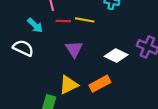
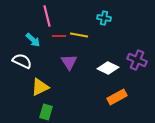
orange rectangle: (100, 84) -> (117, 97), moved
yellow triangle: (69, 85) -> (40, 87), moved

